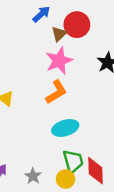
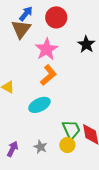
brown triangle: (59, 34) -> (21, 29), moved, size x1.5
cyan ellipse: (65, 128) -> (39, 105), moved

